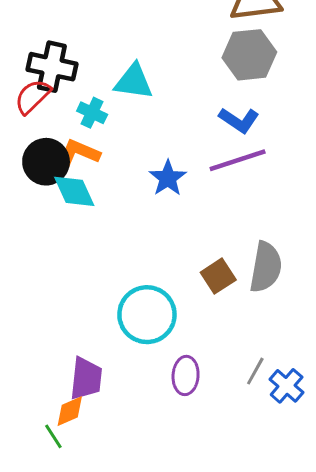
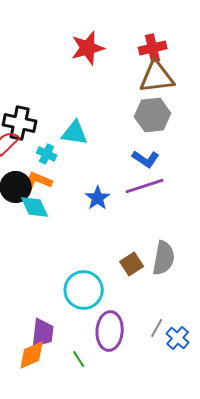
purple ellipse: (186, 375) -> (110, 331), size x1.5
orange diamond: (70, 411) -> (32, 355), size x1.4
green line: (53, 436) -> (79, 359), moved

